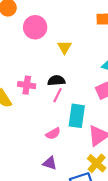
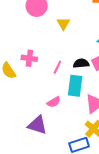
black semicircle: (56, 81) -> (81, 63), moved
purple triangle: (50, 163) -> (37, 125), moved, size x1.5

